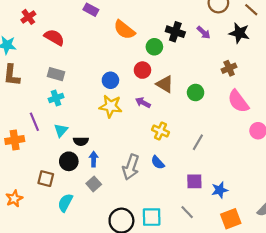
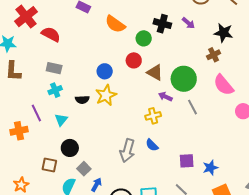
red cross: (28, 17) -> (26, 17), size x1.6
black star: (239, 33) -> (223, 33), moved
green circle: (196, 92) -> (184, 79), size x1.6
purple arrow: (143, 103) -> (165, 97), moved
yellow star: (111, 106) -> (106, 95), turned -30
yellow cross: (161, 131) -> (153, 116), turned -35
black semicircle: (81, 141) -> (82, 100), moved
gray line: (198, 142) -> (192, 107), moved, turned -56
blue arrow: (94, 159) -> (96, 185), moved, turned 32
gray square: (94, 184) -> (84, 169), moved

